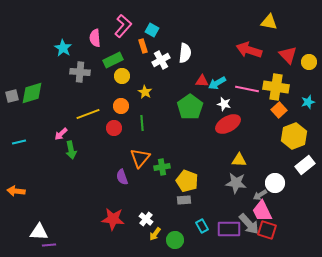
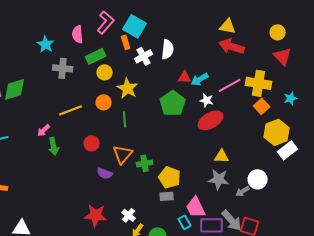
yellow triangle: (269, 22) -> (228, 26), moved
cyan square: (152, 30) -> (135, 26), size x1.6
red triangle: (288, 55) -> (283, 56), moved
yellow circle: (309, 62) -> (278, 32), moved
pink line: (247, 89) -> (230, 85), turned -40
yellow star: (145, 92) -> (128, 88), size x1.5
red circle: (114, 128) -> (92, 143), moved
white rectangle: (305, 165) -> (288, 150), moved
purple semicircle: (122, 177) -> (105, 173), turned -49
pink trapezoid: (262, 211) -> (196, 207), moved

